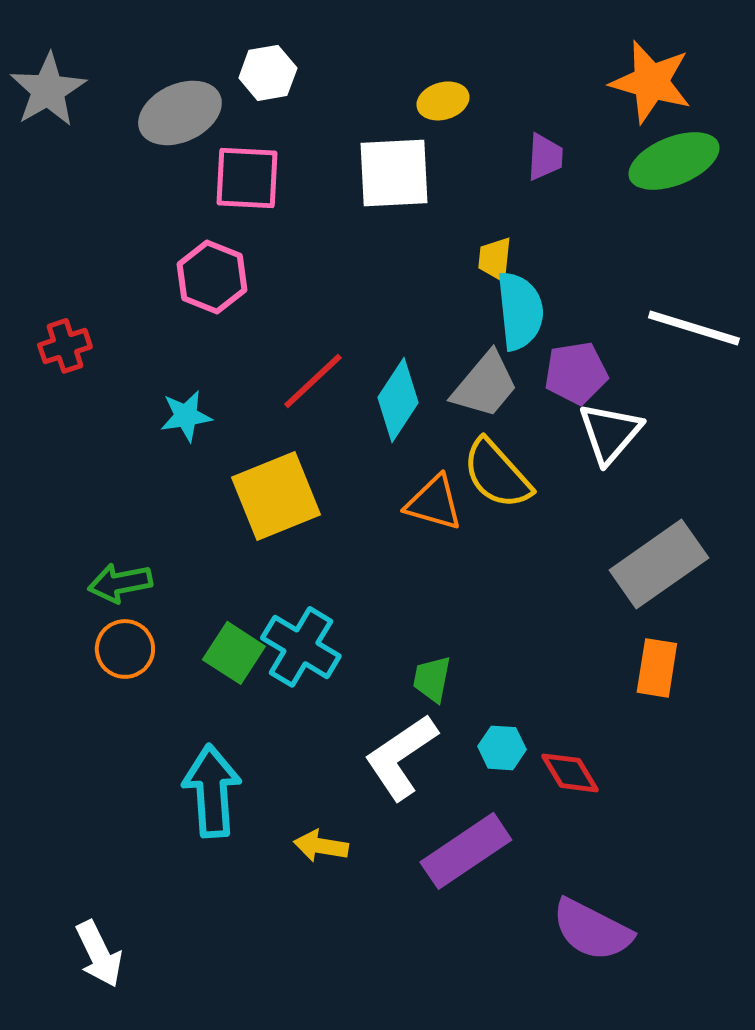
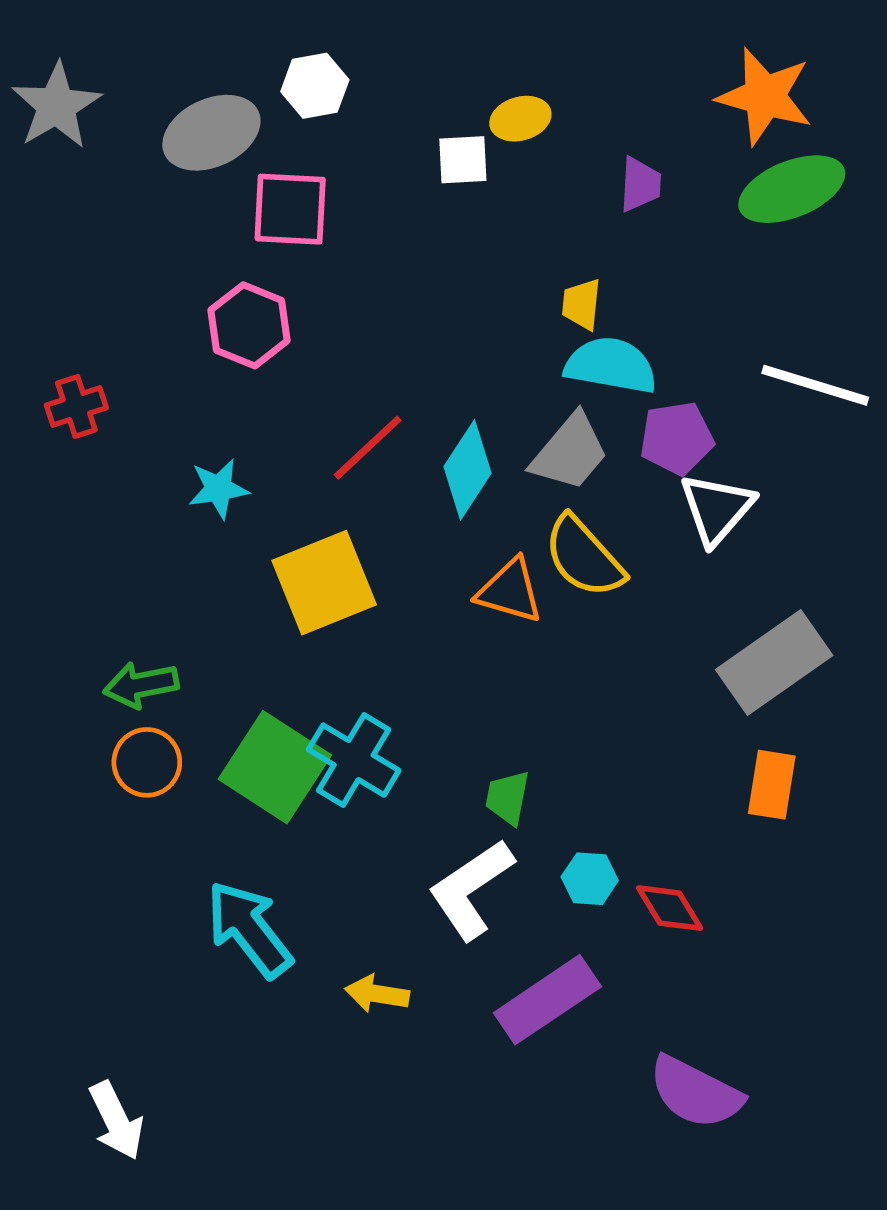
white square: (394, 173) -> (463, 160), moved, size x0.6
cyan semicircle: (520, 311) -> (611, 365), turned -74
green square: (234, 653) -> (275, 767), size x1.5
cyan arrow: (212, 791) -> (249, 929), turned -34

